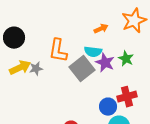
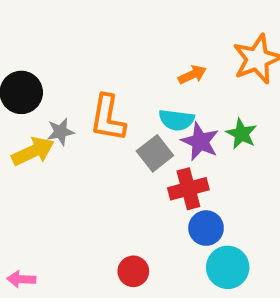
gray star: (36, 69) -> (61, 132), moved
gray square: (82, 69) -> (155, 153), size x0.7
red cross: (127, 97) -> (188, 189), moved

